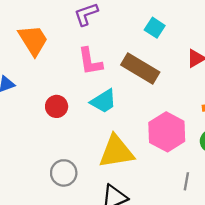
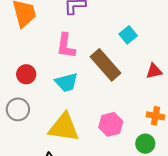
pink hexagon: (167, 132) -> (111, 124), size x0.7
gray circle: (64, 173) -> (18, 109), moved

